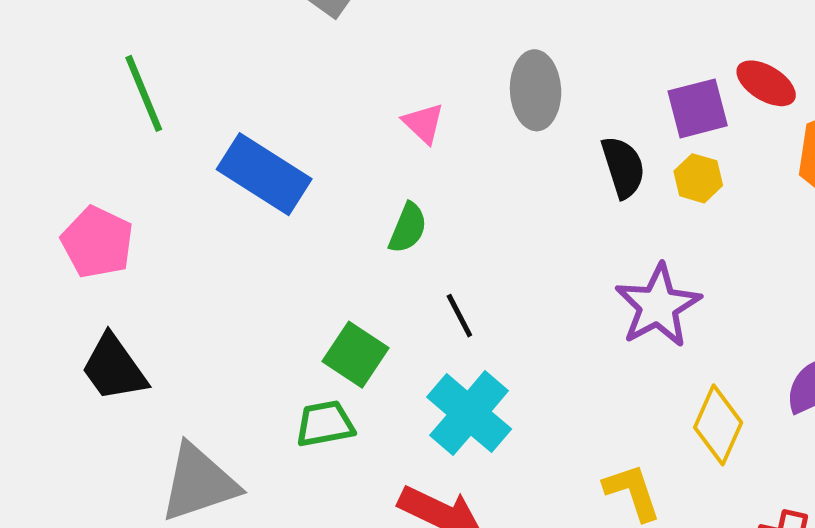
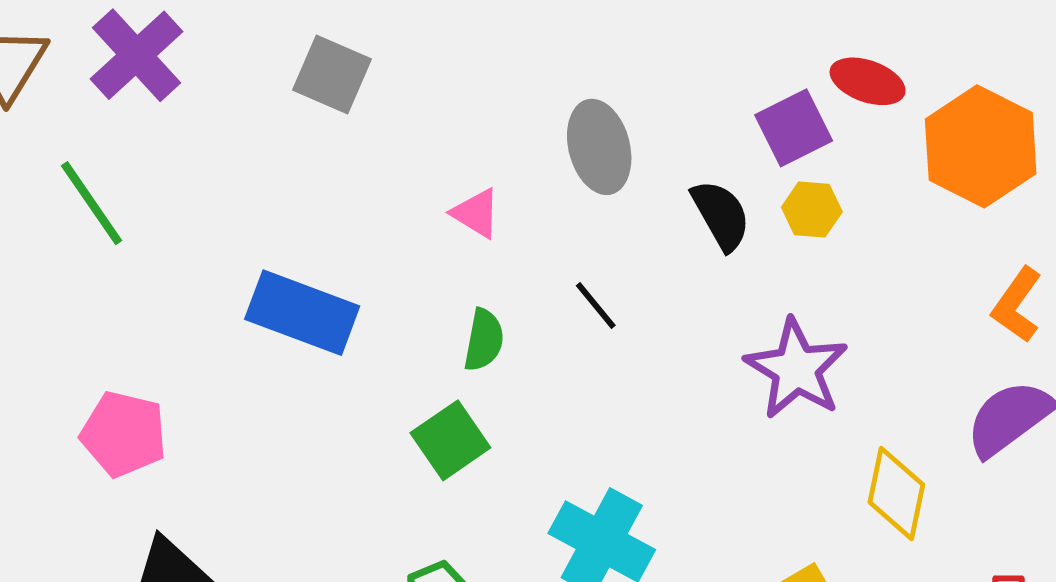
green line: (144, 93) -> (92, 203), moved
black line: (459, 316) -> (596, 305), moved
green square: (355, 355) -> (450, 440), moved, turned 34

